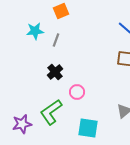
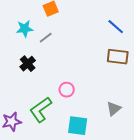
gray line: (56, 40) -> (46, 38), turned 32
black cross: (55, 72) -> (28, 64), moved

